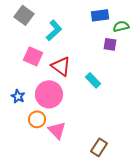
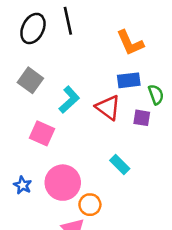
green semicircle: (121, 26) -> (156, 95), turned 84
red triangle: (61, 66) -> (108, 107), moved
orange circle: (37, 119) -> (90, 205), moved

